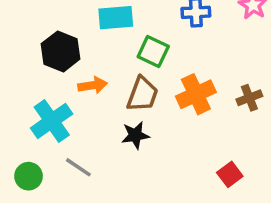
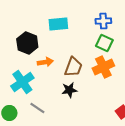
green square: (153, 51) -> (104, 43), moved

